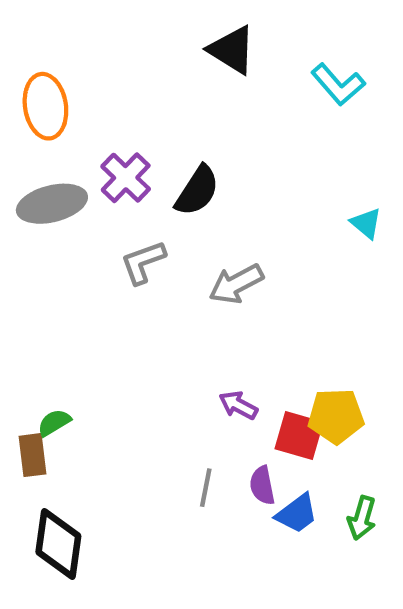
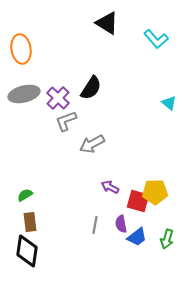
purple cross: (126, 178) -> (58, 98), moved
gray arrow: (236, 284) -> (92, 144), moved
brown rectangle: (32, 455) -> (30, 222), moved

